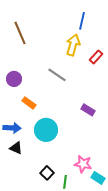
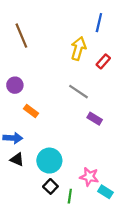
blue line: (82, 21) -> (99, 23), moved
gray line: (57, 75) -> (78, 92), moved
cyan circle: (46, 130) -> (49, 161), moved

